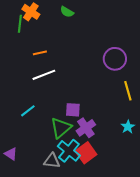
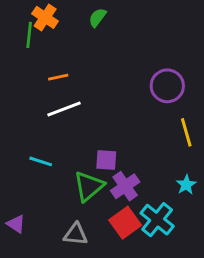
green semicircle: (67, 12) -> (97, 17), turned 96
cyan line: (28, 111) -> (41, 161), turned 56
cyan cross: (69, 151) -> (157, 220), moved

